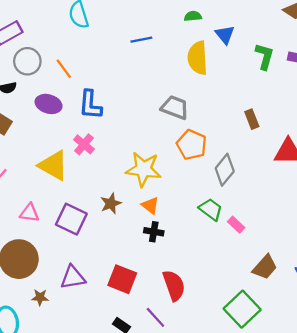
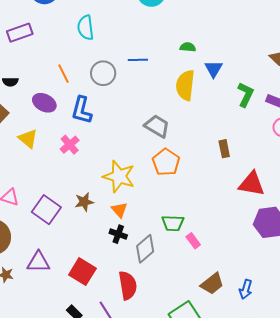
gray circle: (27, 61) -> (103, 73), moved
yellow triangle: (53, 165) -> (28, 139), moved, size x0.7
gray diamond: (225, 170) -> (145, 249), moved
green trapezoid: (211, 209) -> (173, 223), turned 135

